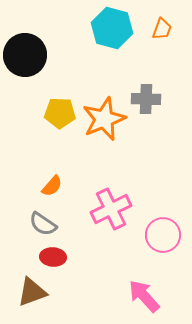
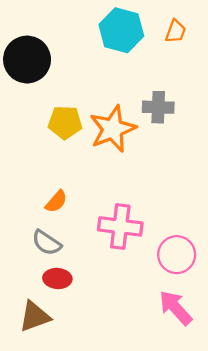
pink cross: (111, 209) -> (120, 226), turned 33
pink arrow: (144, 296) -> (176, 308), moved

